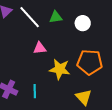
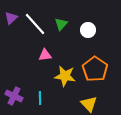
green triangle: (56, 17) -> (61, 24), turned -40
orange pentagon: (90, 62) -> (95, 69), turned 30

